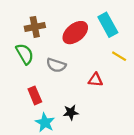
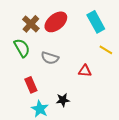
brown cross: (35, 27) -> (31, 24), turned -36
red ellipse: (75, 33) -> (56, 22), moved

